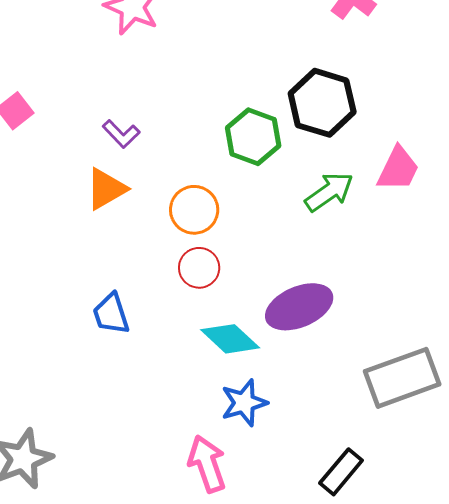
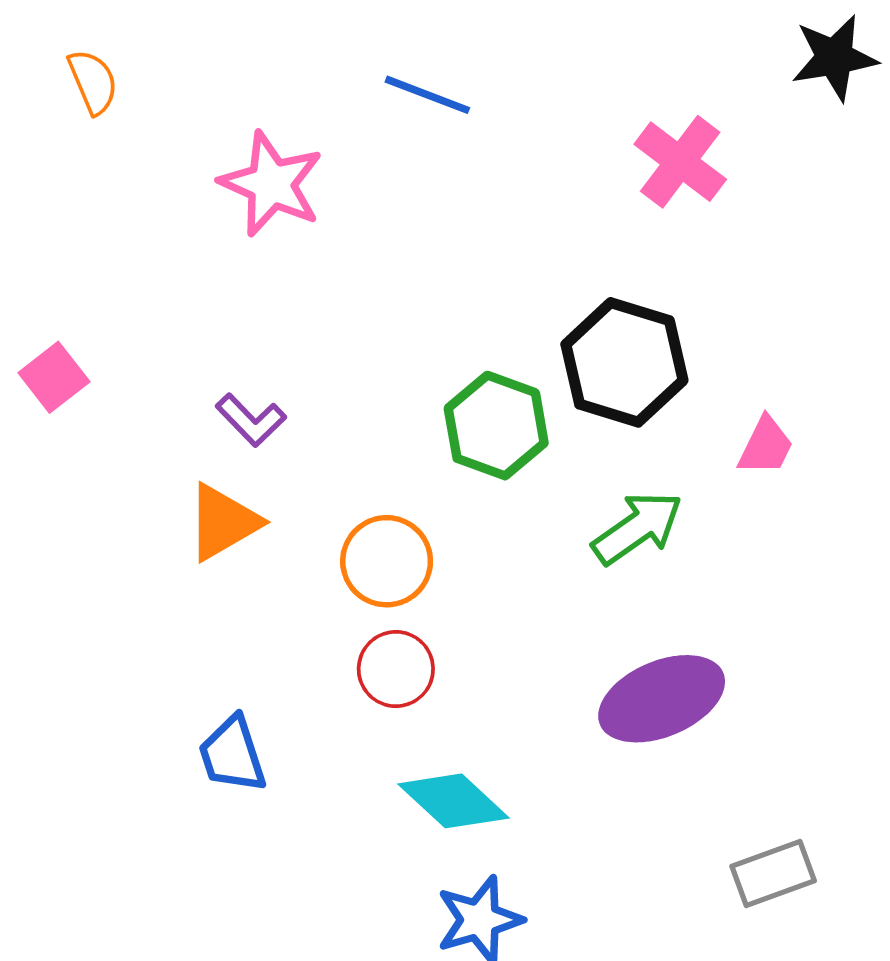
pink trapezoid: (398, 169) -> (766, 446), moved, size x0.7
purple ellipse: (299, 307) -> (662, 699), moved
gray rectangle: (402, 378) -> (773, 873), size x0.6

